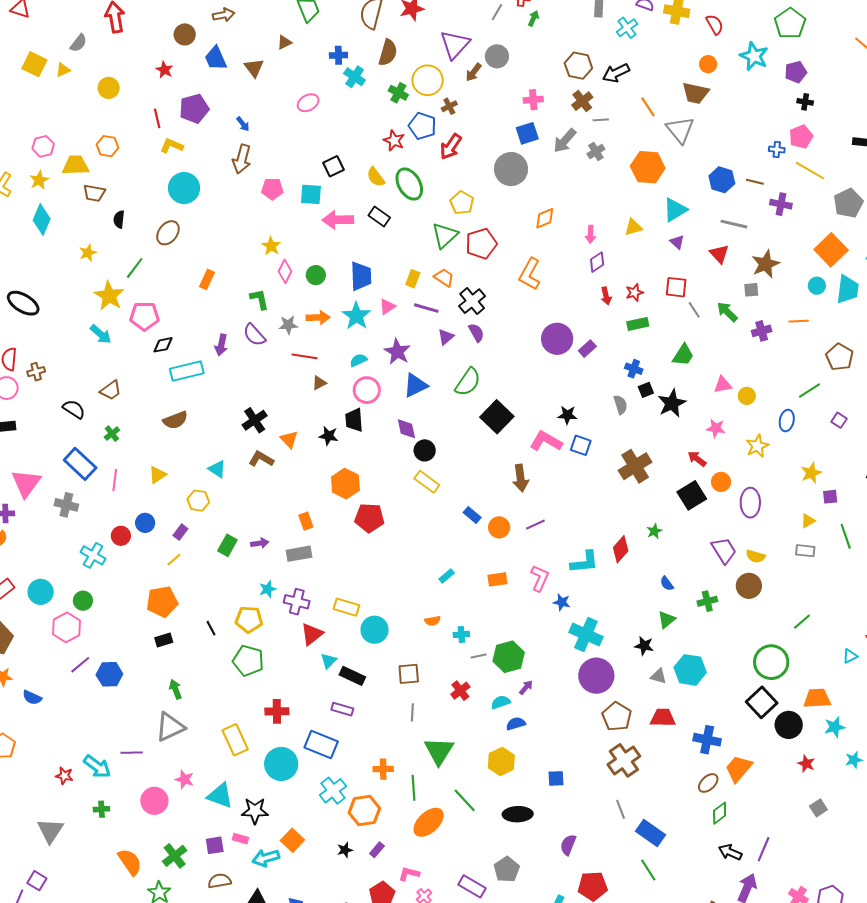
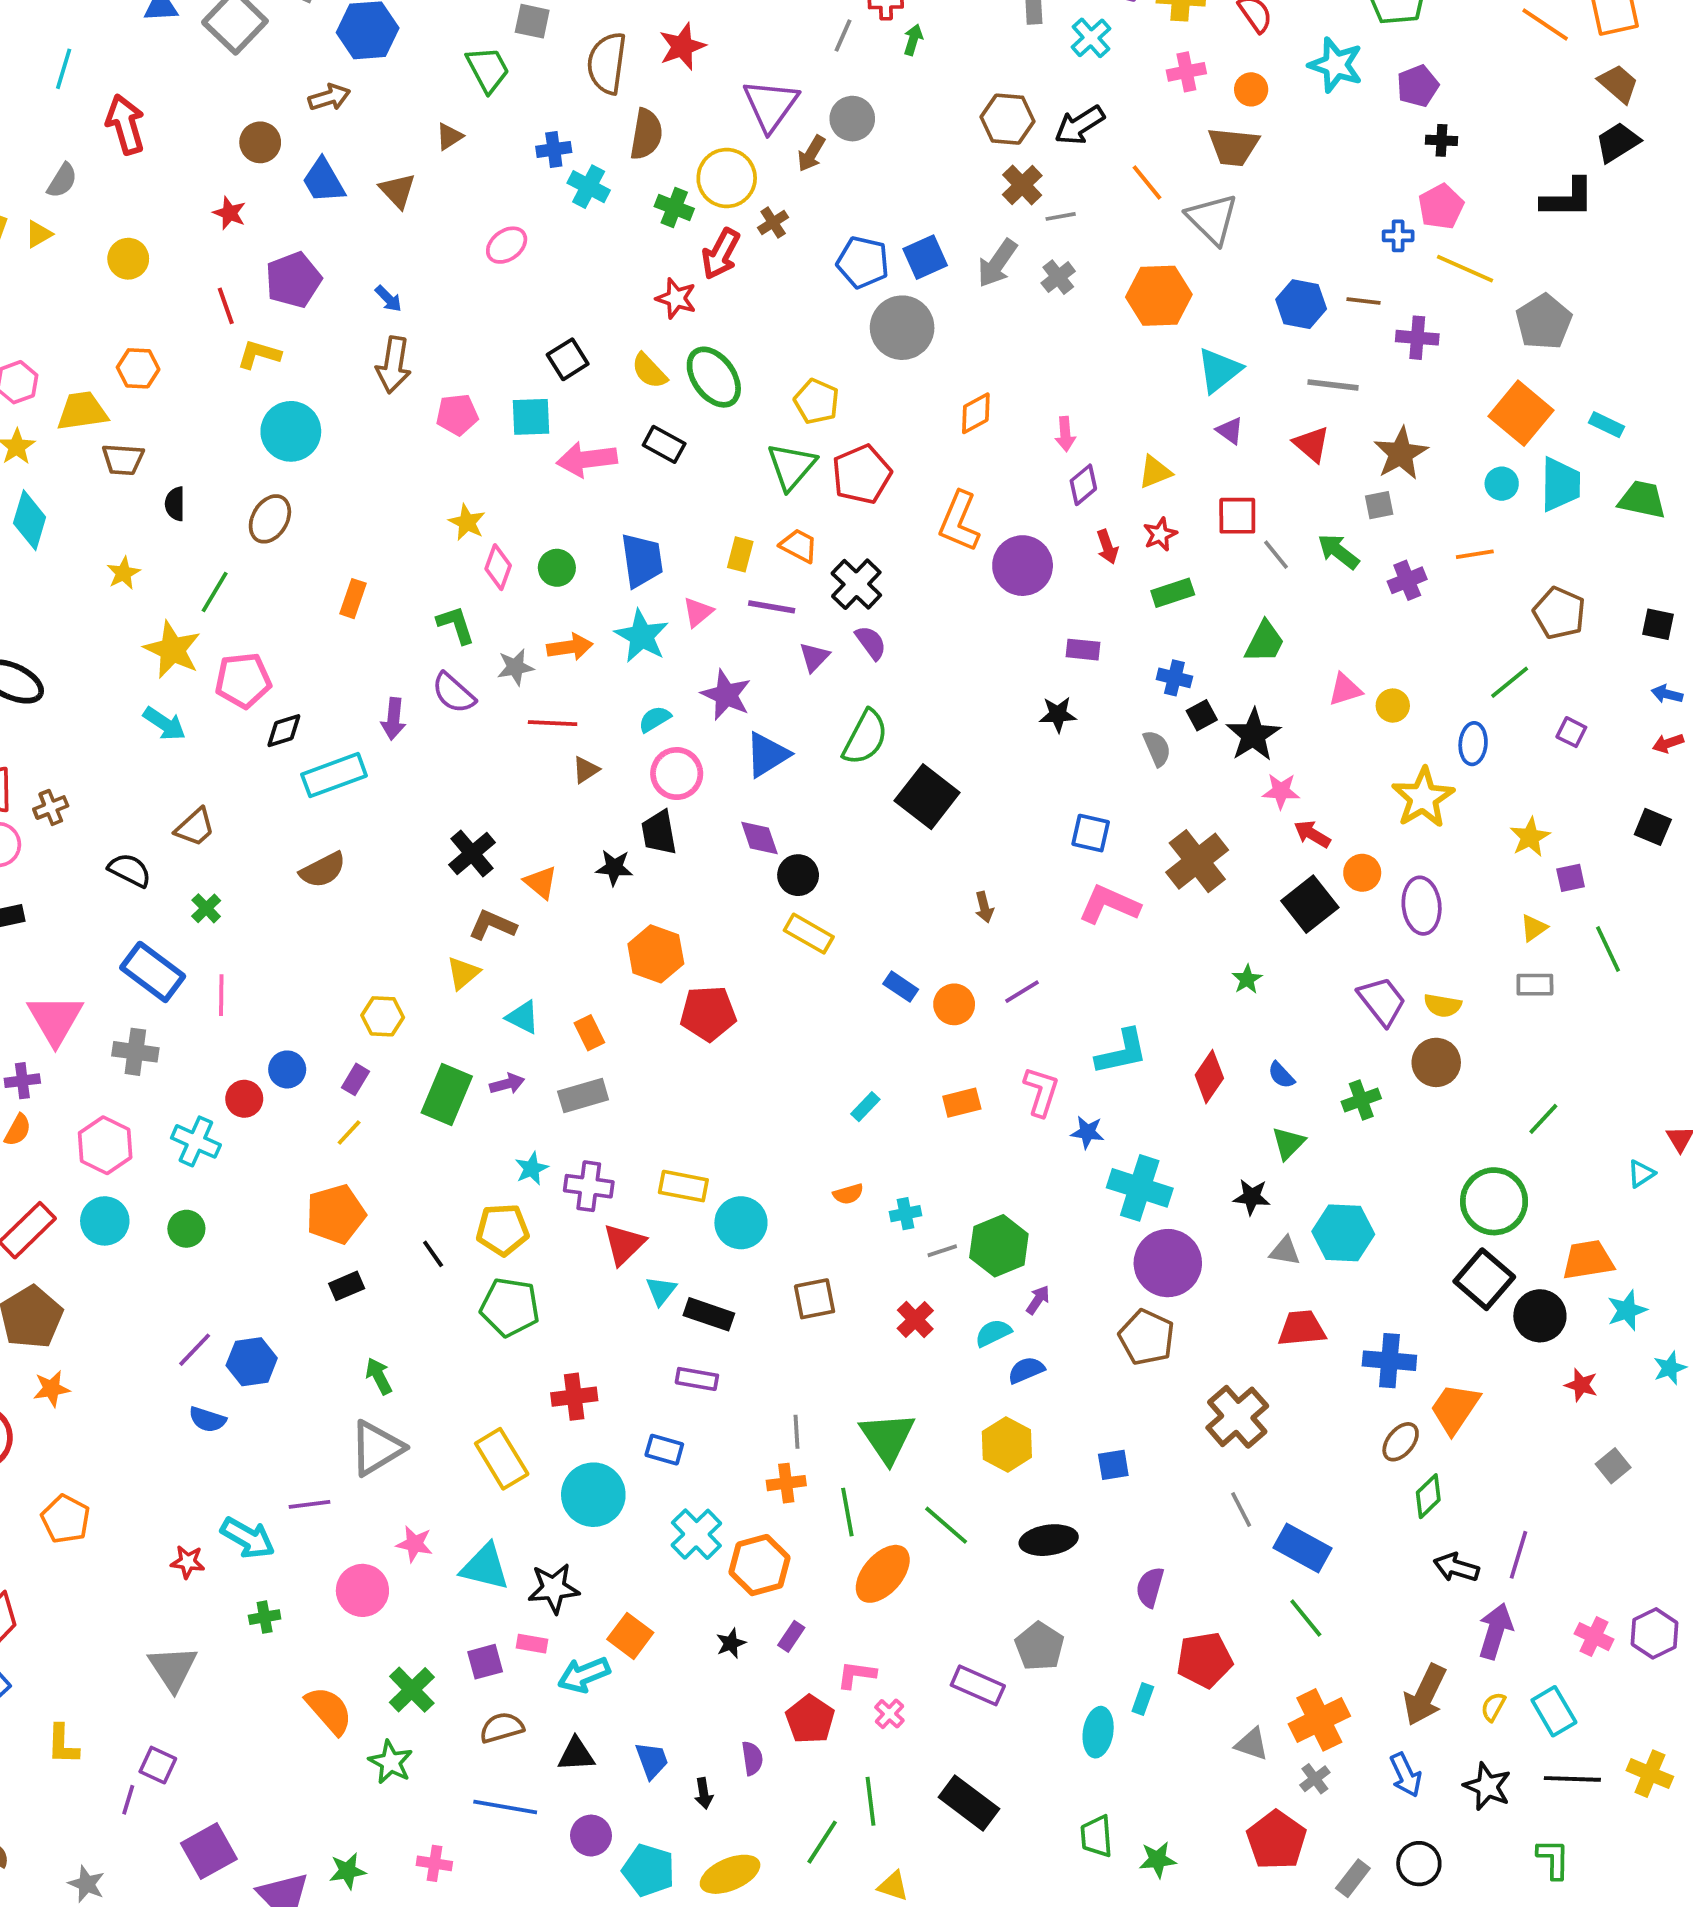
pink cross: (533, 100) -> (1186, 72), moved
blue pentagon: (422, 126) -> (863, 262), moved
red arrow: (451, 147) -> (721, 254), moved
yellow triangle: (633, 227) -> (1155, 472), moved
purple circle: (557, 339) -> (1023, 566), moved
purple rectangle: (587, 349) -> (1083, 650), turned 54
black star: (567, 415) -> (1058, 714), moved
pink star: (716, 428) -> (1281, 791), moved
pink L-shape: (546, 441) -> (1109, 905), moved
yellow star: (757, 446) -> (1423, 798), size x1.4
cyan triangle: (217, 469) -> (523, 1017), moved
yellow triangle: (157, 475) -> (463, 973), moved
brown arrow: (521, 478) -> (984, 907), size x0.6
green rectangle: (227, 545) -> (447, 1095), size x1.4
red diamond: (621, 549) -> (1209, 1077), moved
pink hexagon: (66, 627) -> (105, 1145), moved
blue semicircle: (32, 698) -> (207, 1419), moved
gray line: (412, 712) -> (796, 1432), moved
brown pentagon: (617, 717) -> (1147, 1337), moved
blue rectangle: (321, 744) -> (664, 1450), size x0.6

